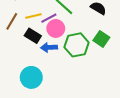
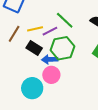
pink circle: (56, 28) -> (51, 75), moved
green hexagon: (77, 45) -> (62, 48), moved

